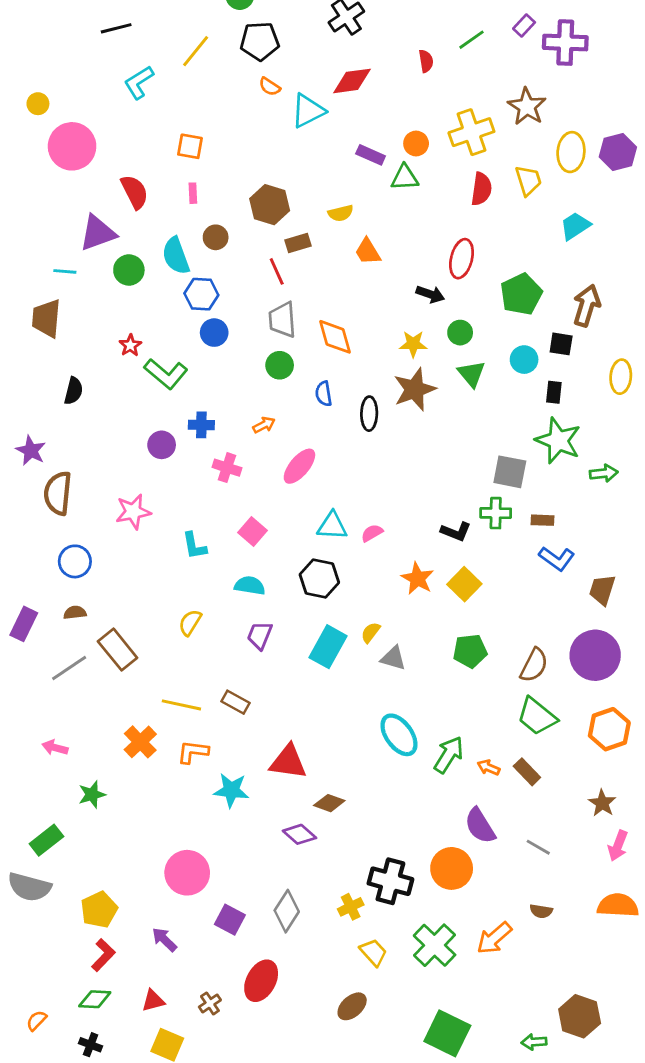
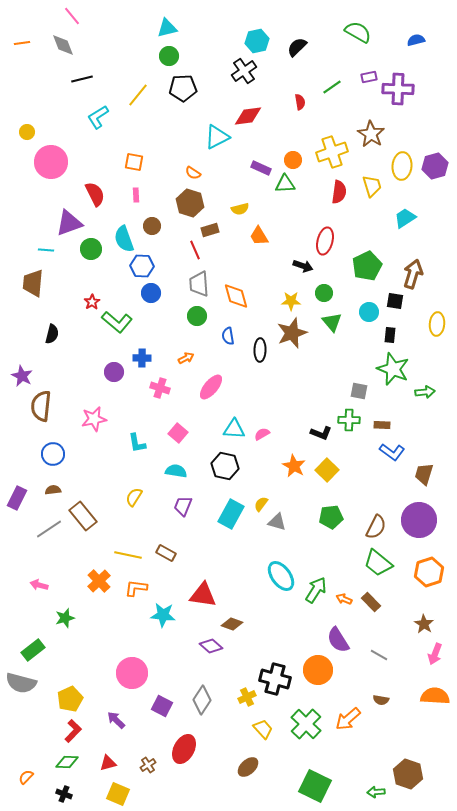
purple rectangle: (524, 26) -> (369, 77), turned 35
orange semicircle: (270, 87) -> (193, 173), moved
gray square: (510, 472) -> (359, 391), size x0.7

